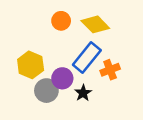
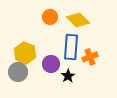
blue rectangle: (87, 58) -> (71, 47), turned -35
gray circle: (46, 91) -> (18, 72), moved

